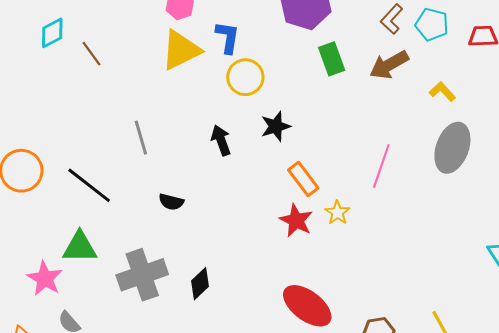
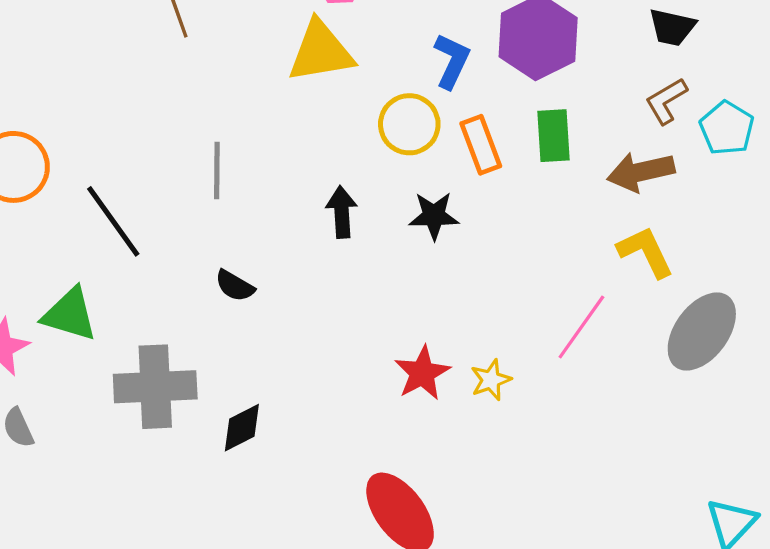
blue L-shape: (228, 37) -> (452, 61), moved
yellow L-shape: (442, 92) -> (646, 252), moved, size x1.4
orange rectangle: (303, 179) -> (481, 145), moved

